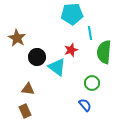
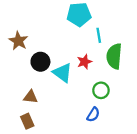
red star: (71, 50) -> (84, 62), moved
blue semicircle: (85, 105) -> (93, 115), turned 72

